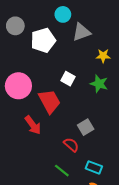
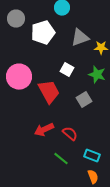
gray triangle: (81, 32) -> (80, 38), moved
red arrow: (33, 125) -> (44, 130), moved, turned 102
gray square: (86, 127) -> (84, 100), moved

